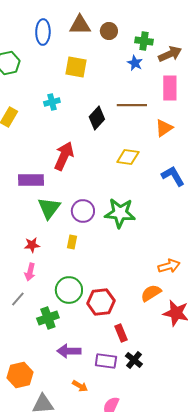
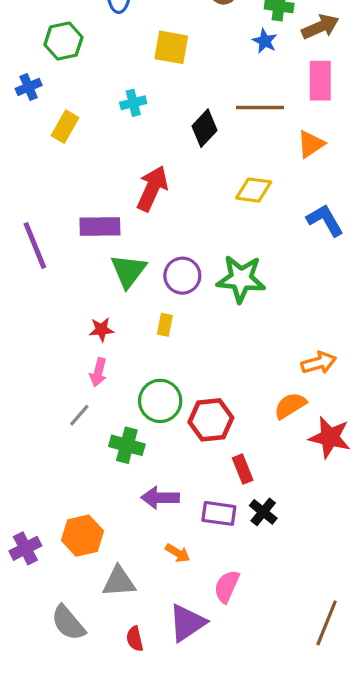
green cross: (48, 318) -> (127, 445), turned 35

